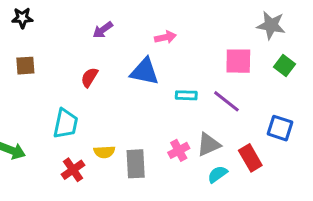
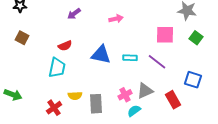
brown square: (25, 66) -> (22, 38), turned 32
blue triangle: (145, 71) -> (101, 55), moved
red semicircle: (89, 77) -> (65, 46), turned -144
cyan trapezoid: (66, 124) -> (57, 68), moved
cyan semicircle: (217, 174) -> (134, 111), moved

